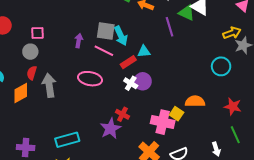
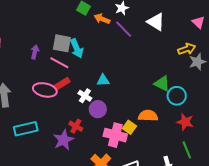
green triangle: (187, 13) -> (162, 84), moved
purple line: (170, 27) -> (124, 29), moved, turned -30
cyan triangle: (144, 51) -> (103, 80), moved
red rectangle: (128, 62) -> (62, 84), moved
cyan circle: (221, 66) -> (177, 96), moved
purple circle: (143, 81) -> (98, 109), moved
cyan rectangle: (67, 140) -> (26, 129), moved

